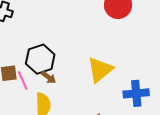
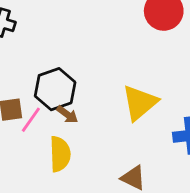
pink line: (23, 81) -> (31, 120), turned 60

